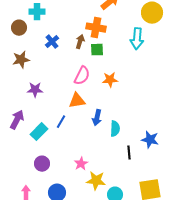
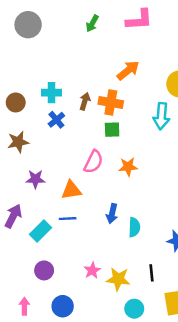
cyan cross: (37, 12) -> (52, 93), moved
brown arrow: (80, 42) -> (85, 101), moved
orange triangle: (77, 101) -> (71, 190), moved
blue line: (61, 122) -> (68, 219), turned 56
black line: (129, 153) -> (152, 273), moved
yellow star: (96, 181) -> (118, 279), moved

